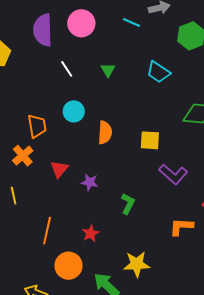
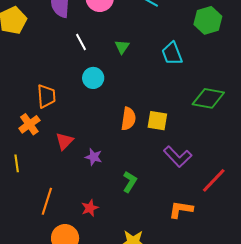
cyan trapezoid: (158, 72) -> (172, 54), turned 30
cyan circle: (74, 111) -> (93, 78), moved
orange semicircle: (105, 133) -> (128, 119), moved

